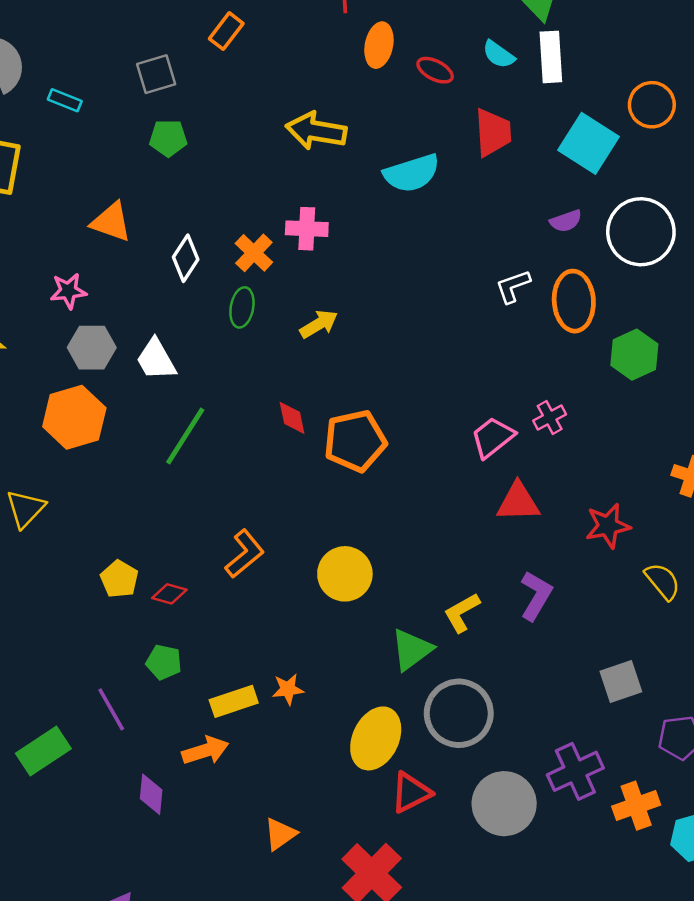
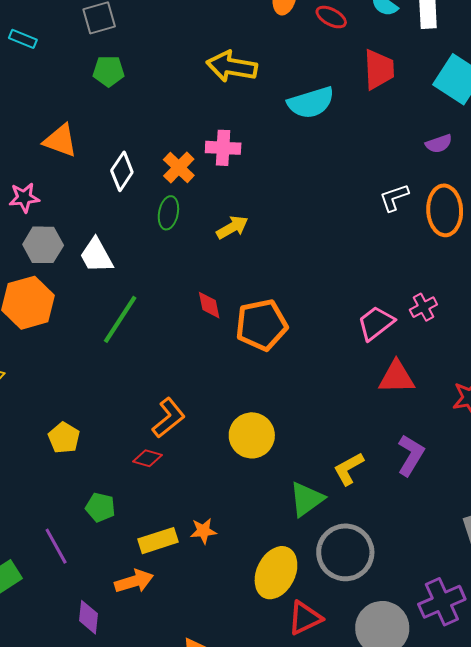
red diamond: (169, 594) -> (148, 458), moved

